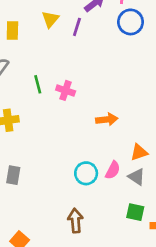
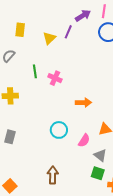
yellow triangle: (50, 19) -> (49, 38), moved
cyan circle: (86, 173) -> (59, 130), moved
gray triangle: (137, 177) -> (100, 155), moved

